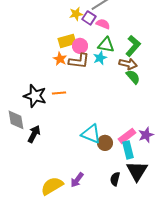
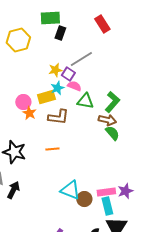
pink semicircle: (103, 24) -> (74, 86), moved
pink circle: (80, 46) -> (23, 102), moved
cyan star: (100, 58) -> (57, 88), moved
orange star: (60, 59) -> (29, 113), moved
orange line: (59, 93) -> (52, 149), moved
pink rectangle: (127, 136) -> (106, 192), turned 30

